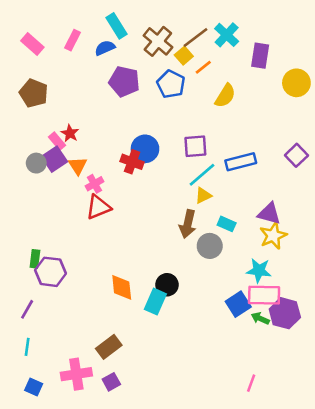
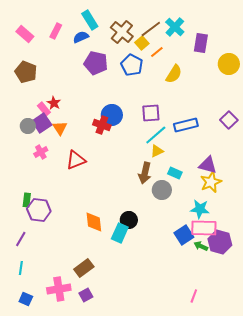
pink cross: (94, 184) -> (41, 152), moved

